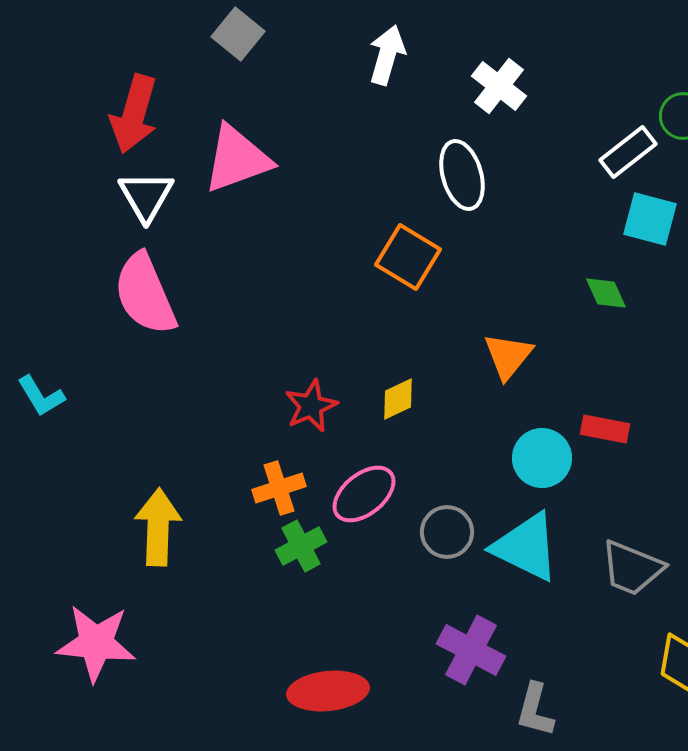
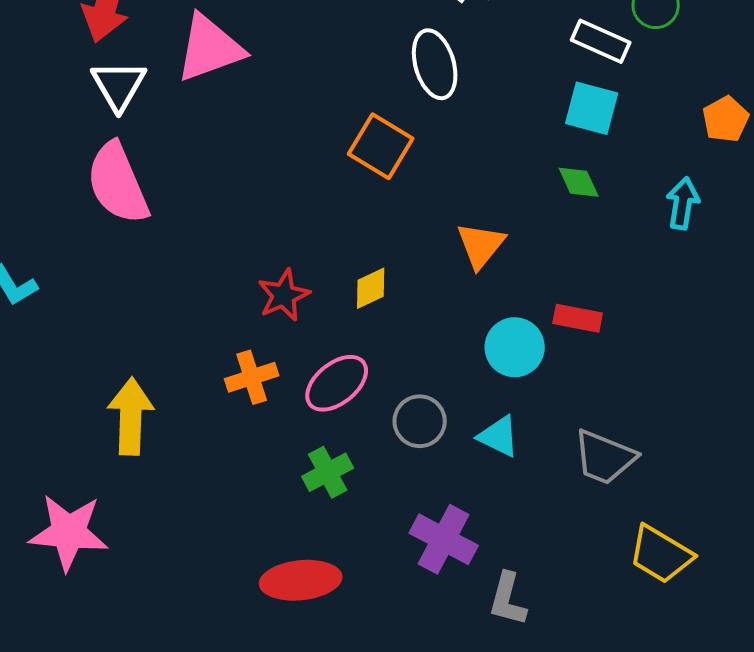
white rectangle: (628, 152) -> (601, 41), turned 62
cyan square: (650, 219) -> (592, 108), moved
green cross: (301, 546) -> (328, 472), moved
cyan triangle: (526, 547) -> (499, 436), size x0.6

